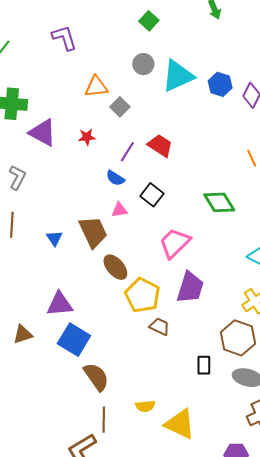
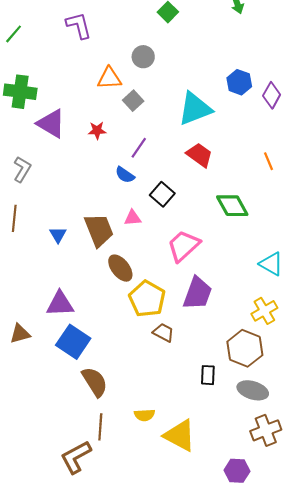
gray circle: (143, 64) -> (143, 57), moved
cyan triangle: (178, 76) -> (195, 109), moved
red trapezoid: (160, 145) -> (199, 155), moved
pink triangle: (119, 210) -> (133, 218), moved

